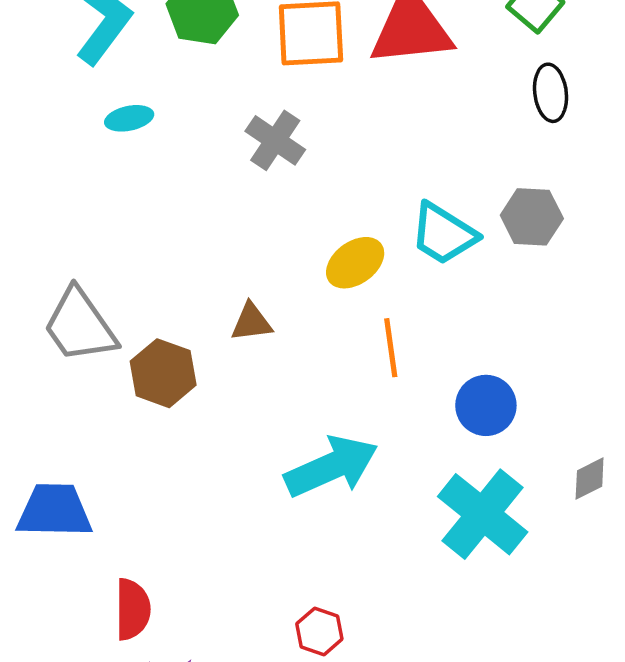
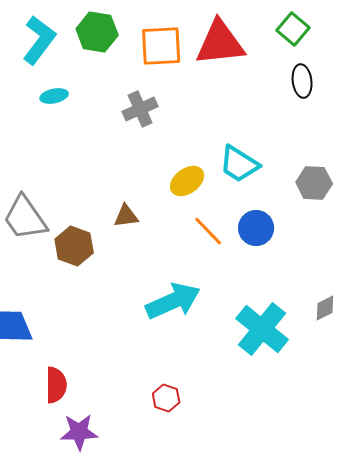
gray cross: (275, 140) -> (140, 109), turned 32
gray hexagon: (532, 217) -> (314, 183), moved
orange line: (391, 348) -> (208, 231), turned -36
blue circle: (486, 405) -> (256, 228), moved

